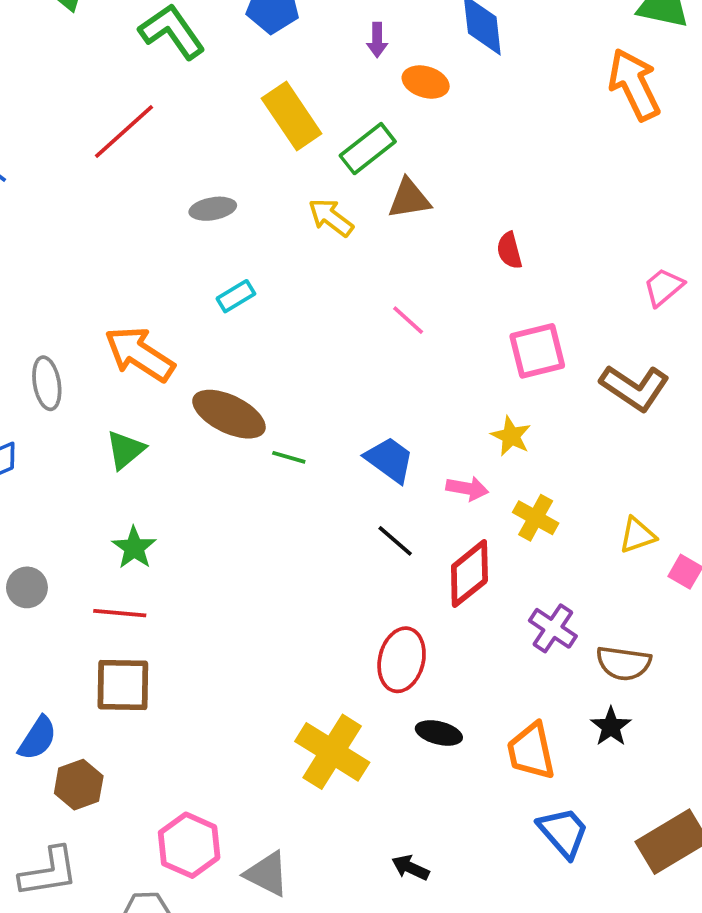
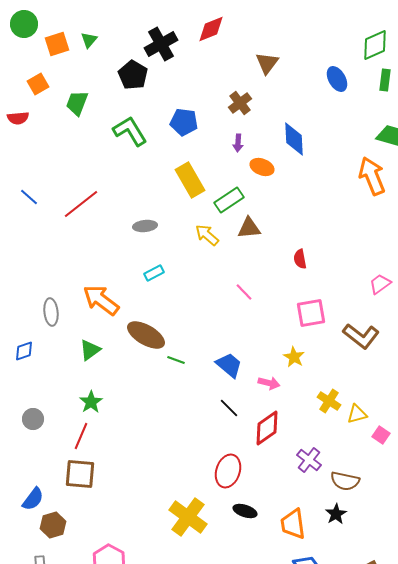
red line: (124, 132) -> (81, 204), moved
yellow cross: (536, 518) -> (329, 401), moved
red line: (120, 613) -> (81, 436), turned -76

